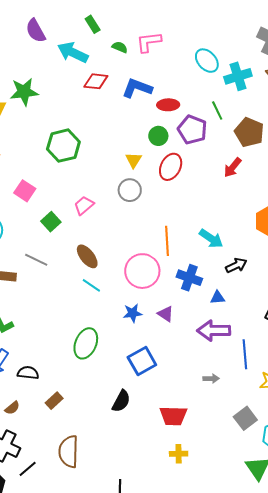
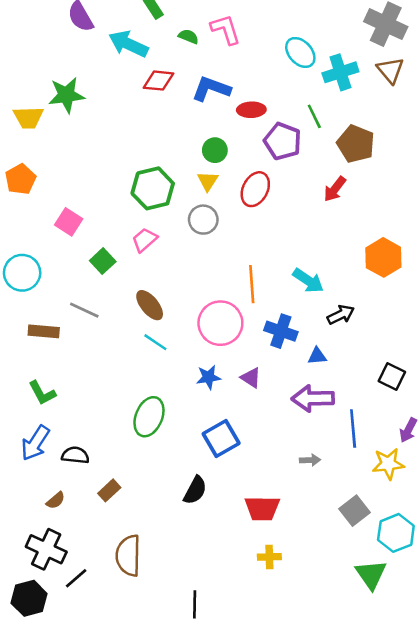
pink L-shape: (149, 42) -> (226, 29), turned 80
green circle: (158, 136) -> (215, 150), moved
green hexagon: (63, 146) -> (153, 188), moved

